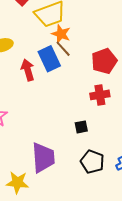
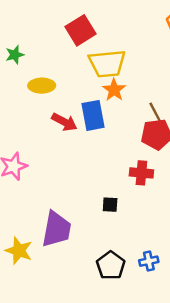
brown line: (63, 49) -> (155, 112), moved
red arrow: (28, 70) -> (64, 122), turned 120
black pentagon: (92, 162) -> (111, 265), moved

